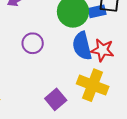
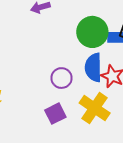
purple circle: (33, 43) -> (61, 78), moved

